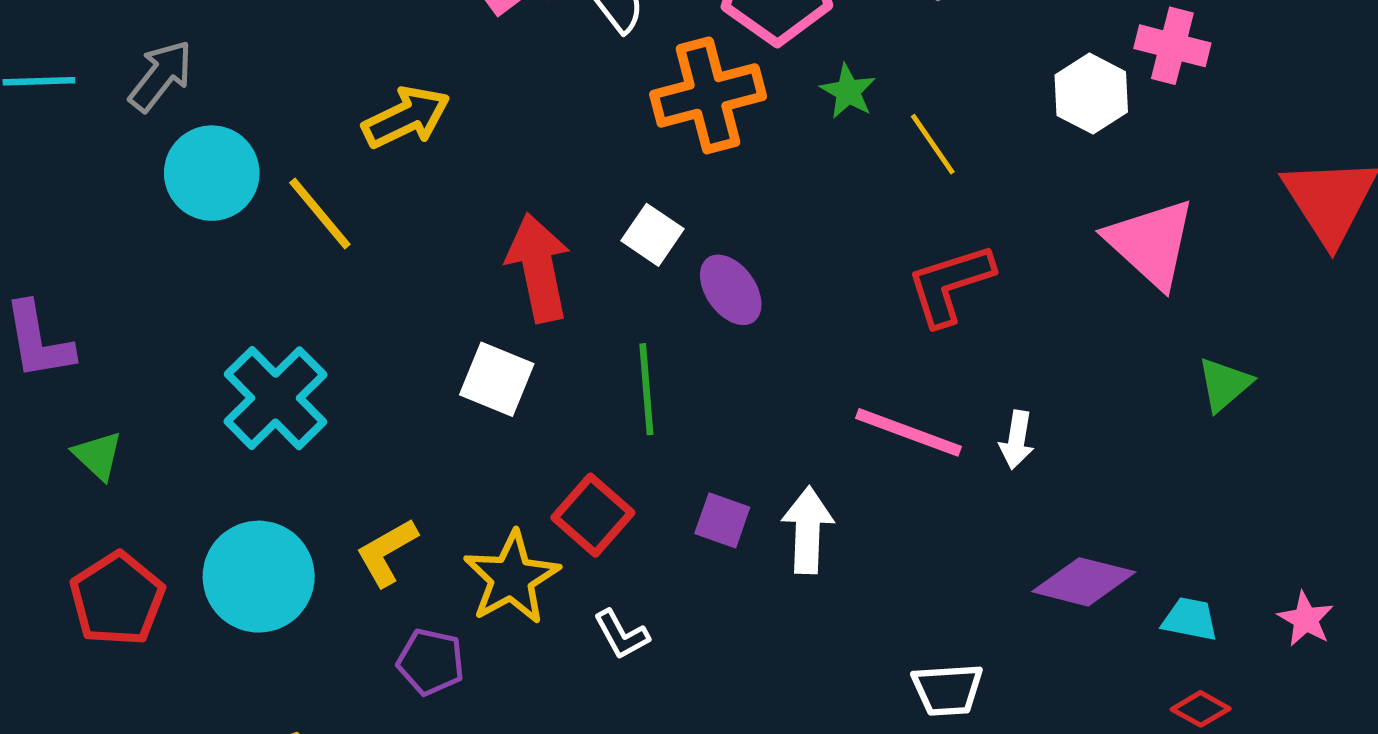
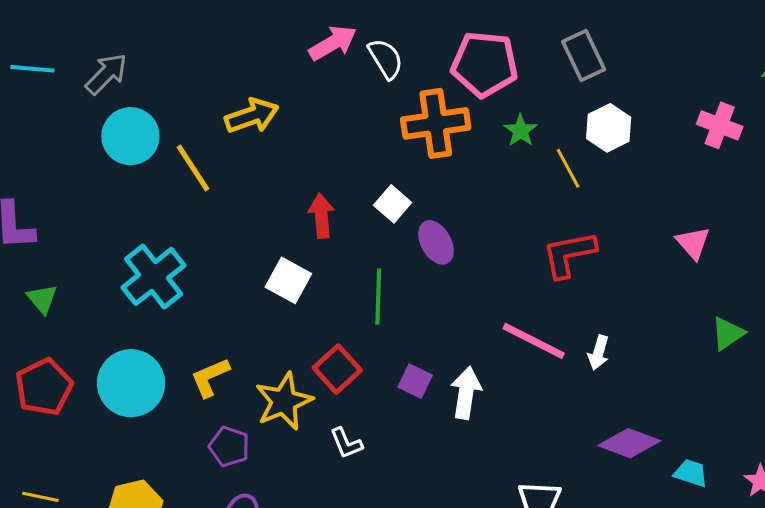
white hexagon: (1091, 94) -> (609, 128), moved
pink triangle: (1151, 243) -> (693, 243), size x0.6
red arrow: (538, 268) -> (321, 216), size x0.7

